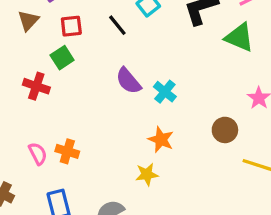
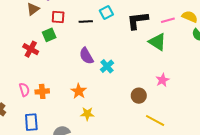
black line: (117, 25) -> (86, 21), turned -64
orange star: (161, 140) -> (79, 91), moved
orange cross: (67, 151) -> (42, 91), turned -32

